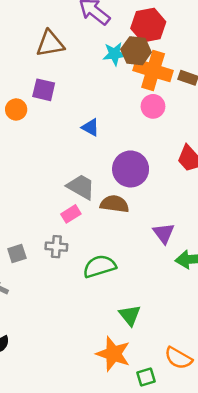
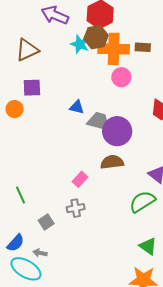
cyan star: (114, 54) -> (80, 44), turned -30
gray trapezoid: (81, 187) -> (99, 121), moved
green semicircle: (100, 266) -> (142, 202), moved

